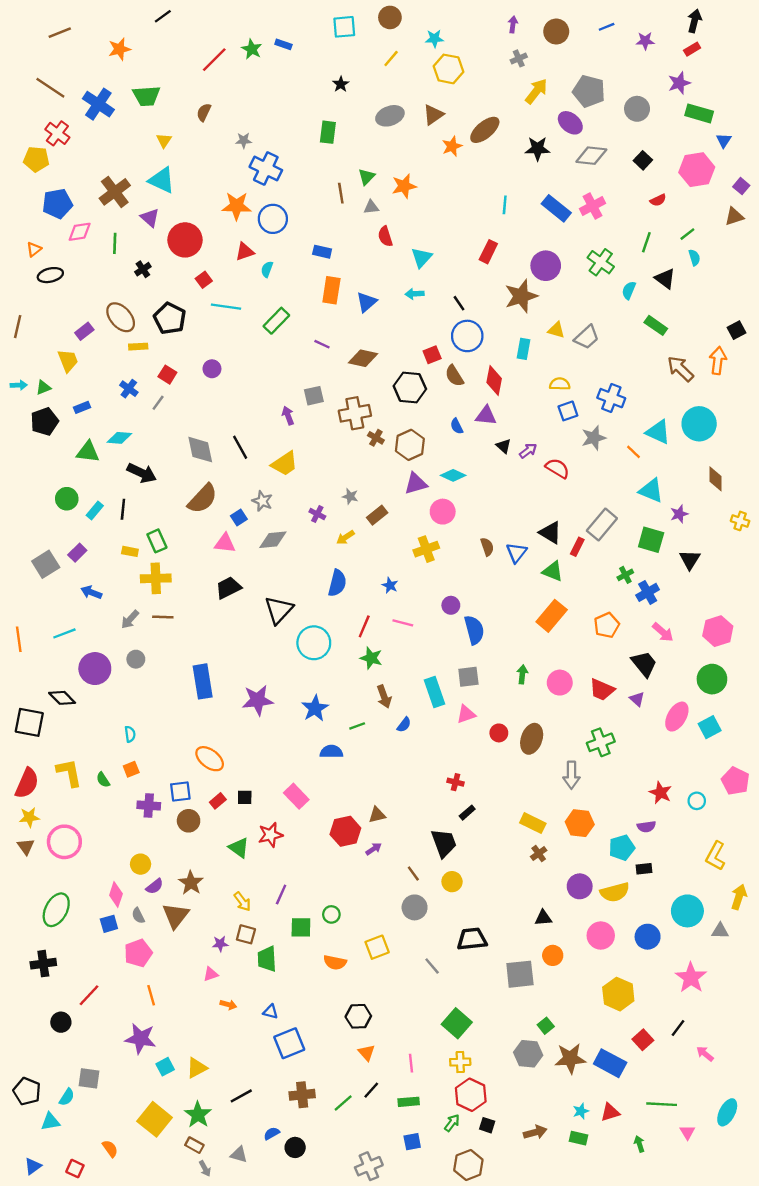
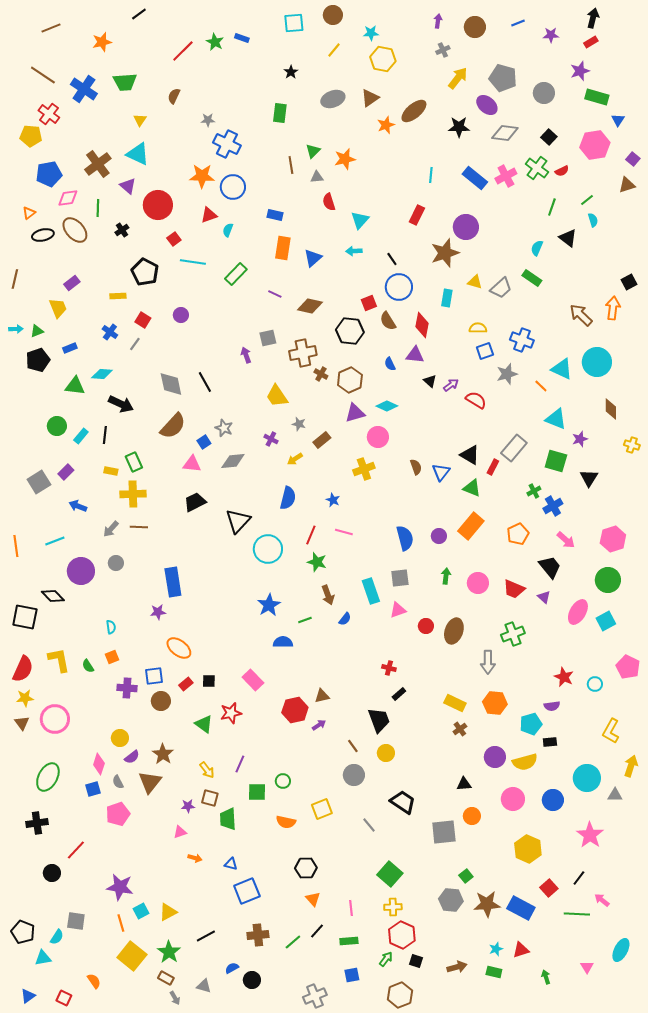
green cross: (601, 262) -> (537, 168), moved
brown ellipse: (121, 317) -> (75, 230), moved
green rectangle: (656, 325) -> (532, 278), moved
yellow trapezoid: (285, 464) -> (277, 396), moved, turned 90
purple circle: (451, 605) -> (439, 536), moved
purple star: (258, 700) -> (158, 612), moved, size x0.6
black trapezoid: (472, 939) -> (403, 802), turned 40
orange line: (151, 995) -> (121, 923), moved
green line: (662, 1104) -> (577, 914), moved

